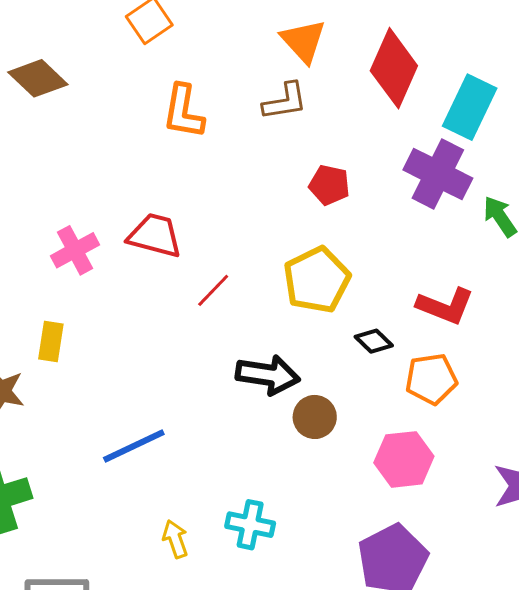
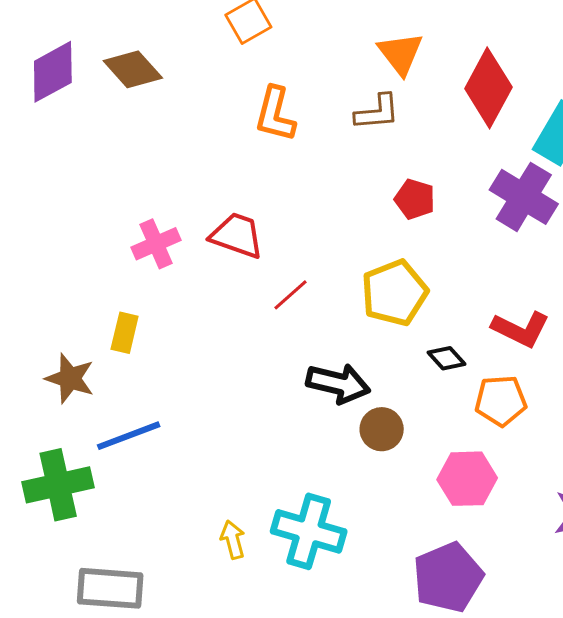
blue line: (134, 446) -> (129, 436), moved
cyan cross: (250, 525) -> (309, 531), size x1.5

